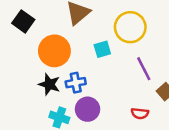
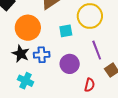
purple circle: (88, 109) -> (70, 64), moved
red semicircle: (140, 113) -> (90, 85), turned -88

